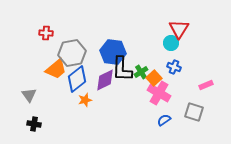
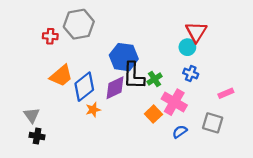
gray hexagon: (72, 53) -> (79, 24), moved
orange square: (154, 78) -> (153, 114), moved
gray triangle: (29, 95) -> (32, 115), moved

